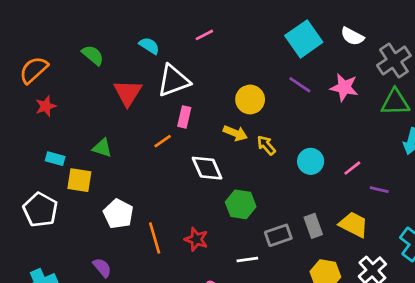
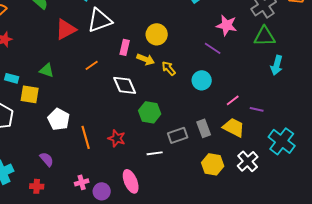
purple line: (300, 85) -> (213, 48), moved
red triangle: (128, 93) -> (66, 29), turned 30
pink rectangle: (184, 117) -> (125, 47), moved
pink line: (352, 168) -> (233, 100), moved
purple line: (379, 190) -> (257, 109), moved

